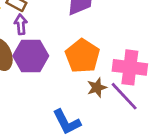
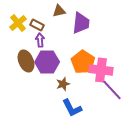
pink cross: (130, 67) -> (101, 70), moved
brown star: (97, 88) -> (63, 84), moved

